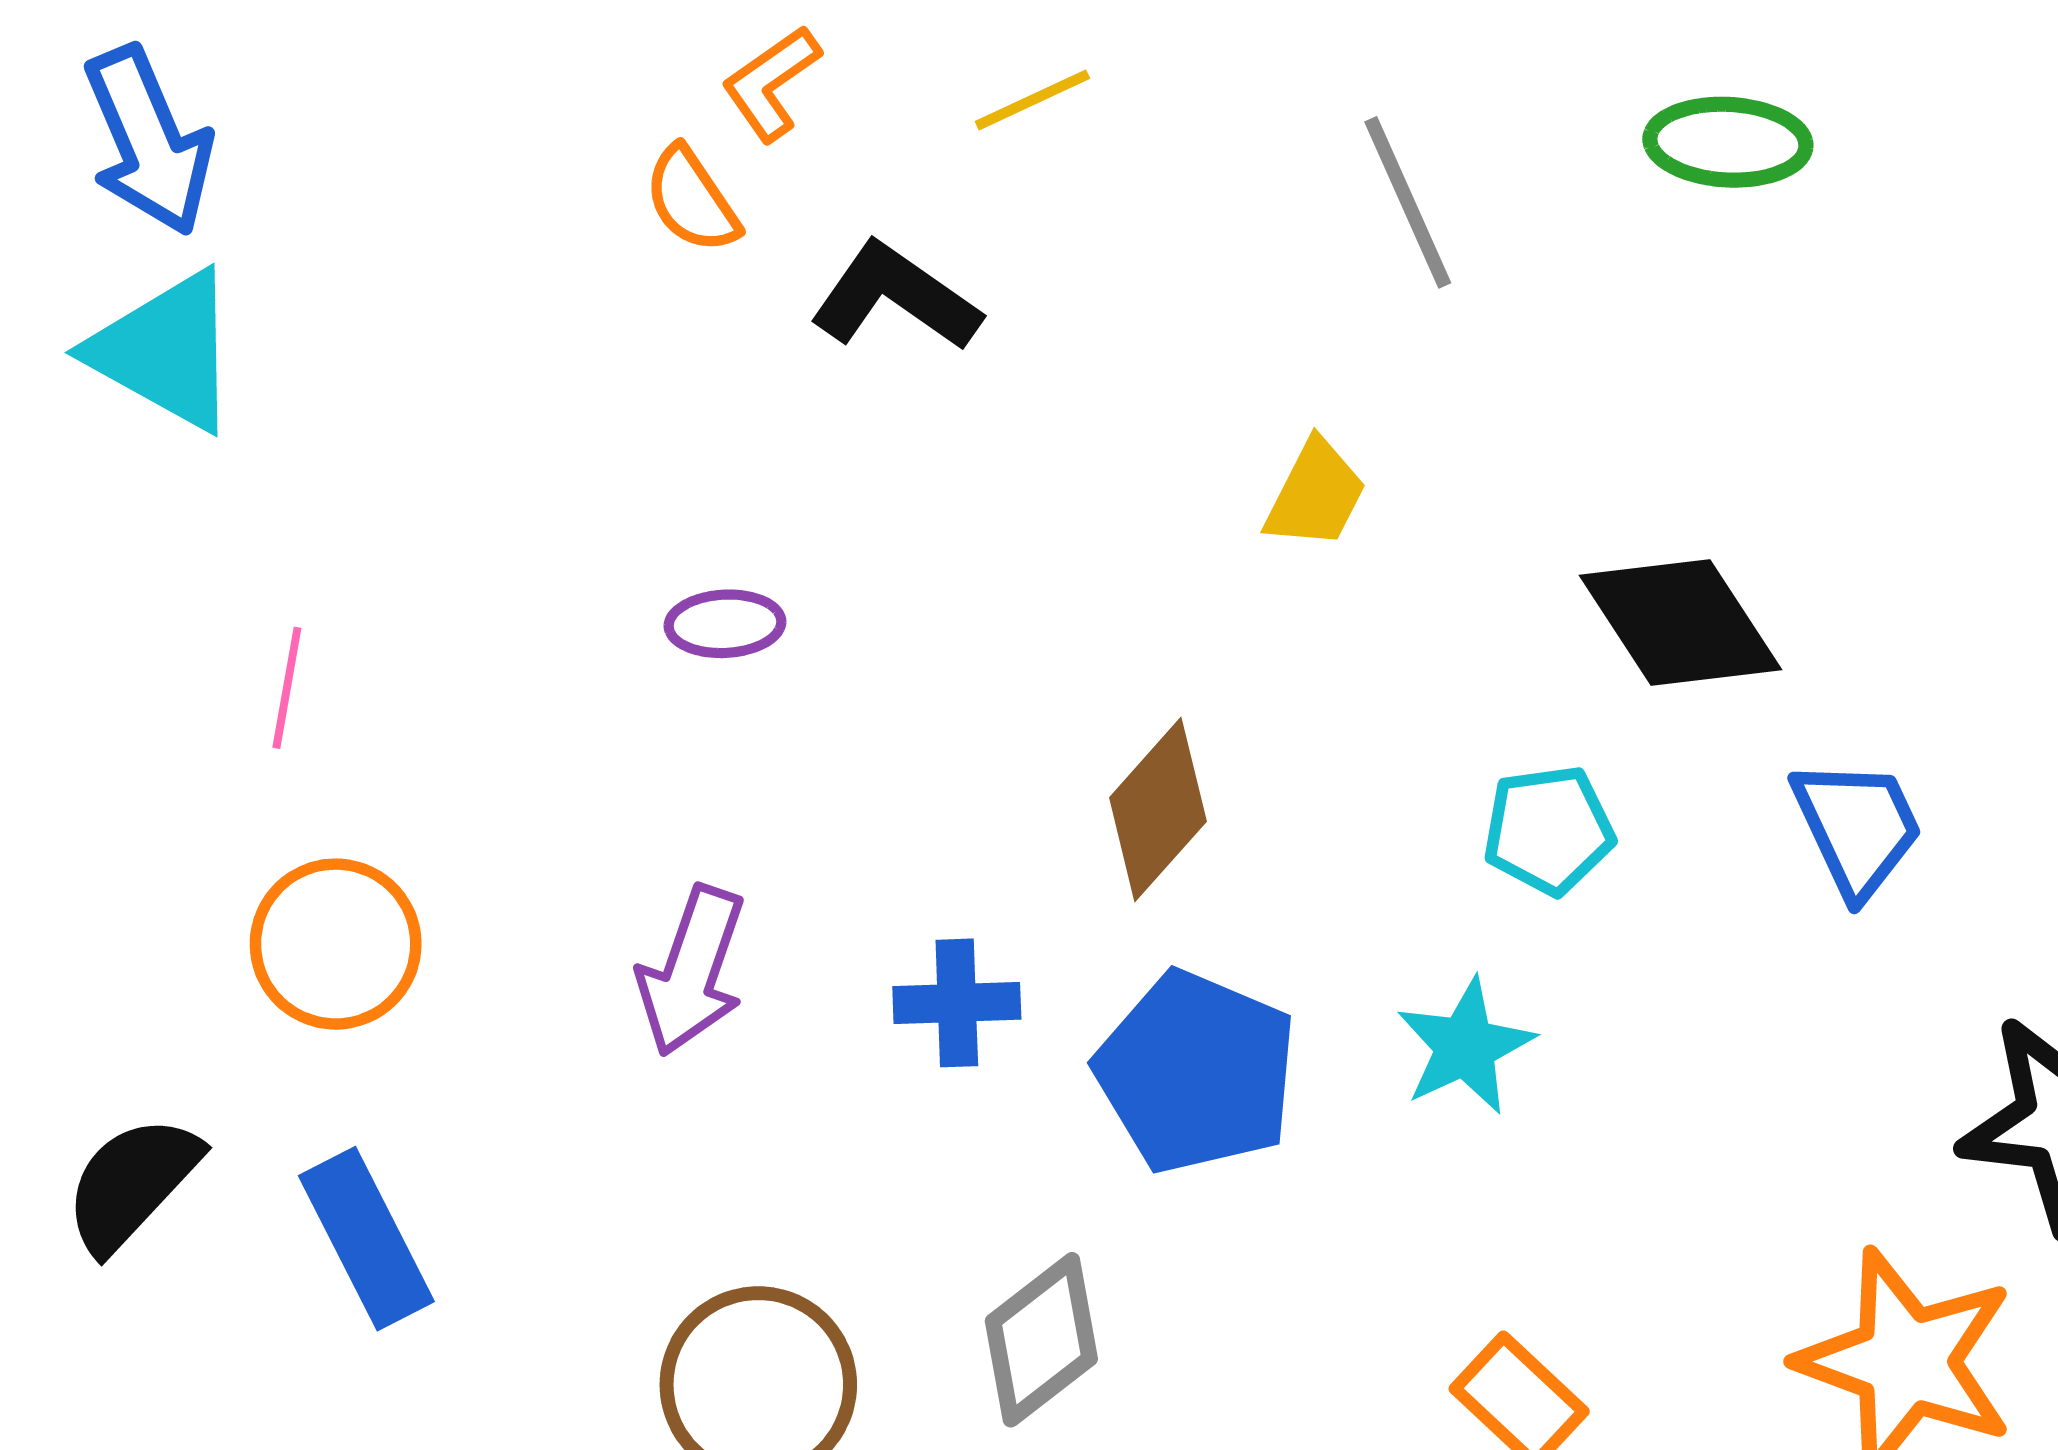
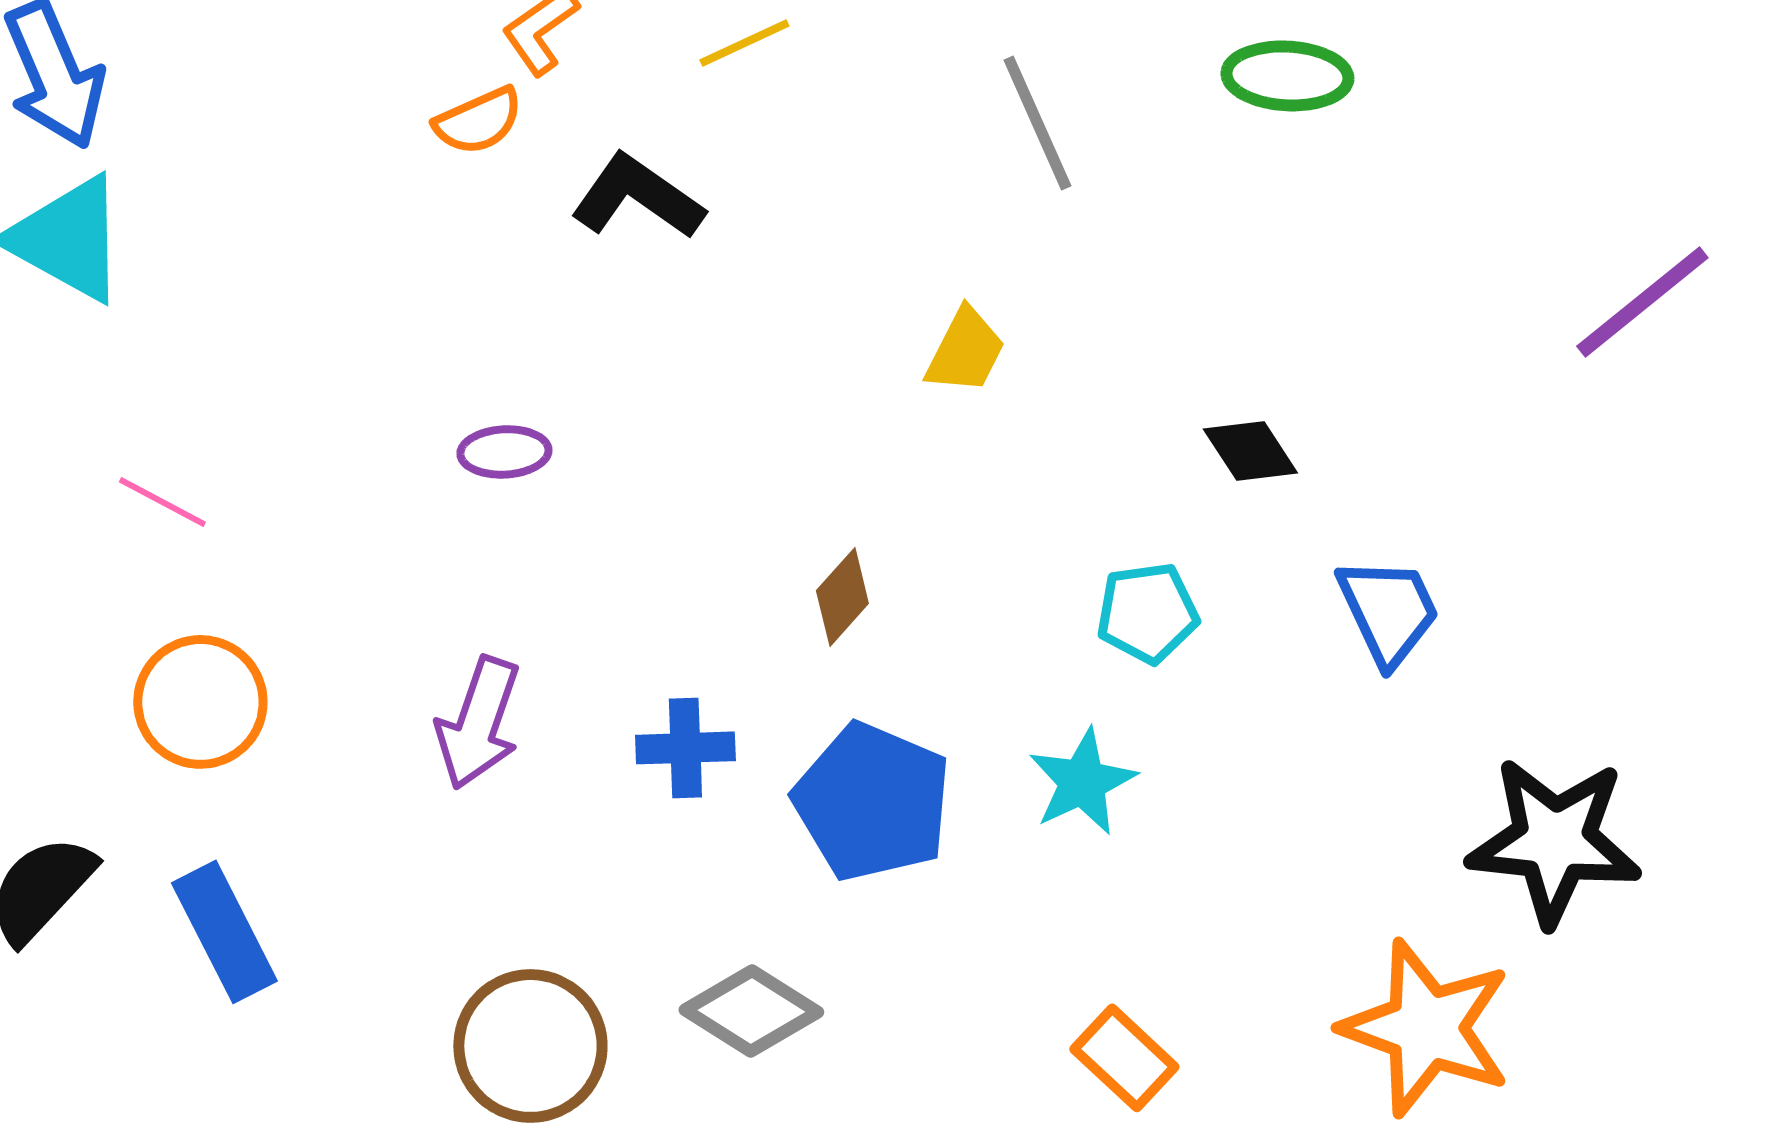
orange semicircle: (692, 200) -> (478, 121), turned -80
black diamond: (1681, 623) -> (1250, 451), size x0.6
pink line: (287, 688) -> (162, 502), turned -72
brown diamond: (1158, 810) -> (842, 597), size x0.7
gray diamond: (1041, 1340) -> (751, 1011), turned 70

